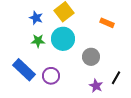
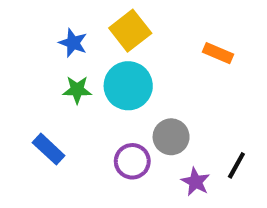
gray circle: (91, 57) -> (171, 137), moved
blue rectangle: (24, 70) -> (49, 149), size x0.7
purple circle: (51, 76) -> (132, 161), moved

